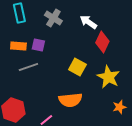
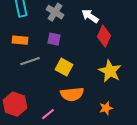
purple square: (38, 45) -> (54, 39), moved
yellow square: (77, 67) -> (64, 67), moved
orange star: (119, 107) -> (106, 108), moved

